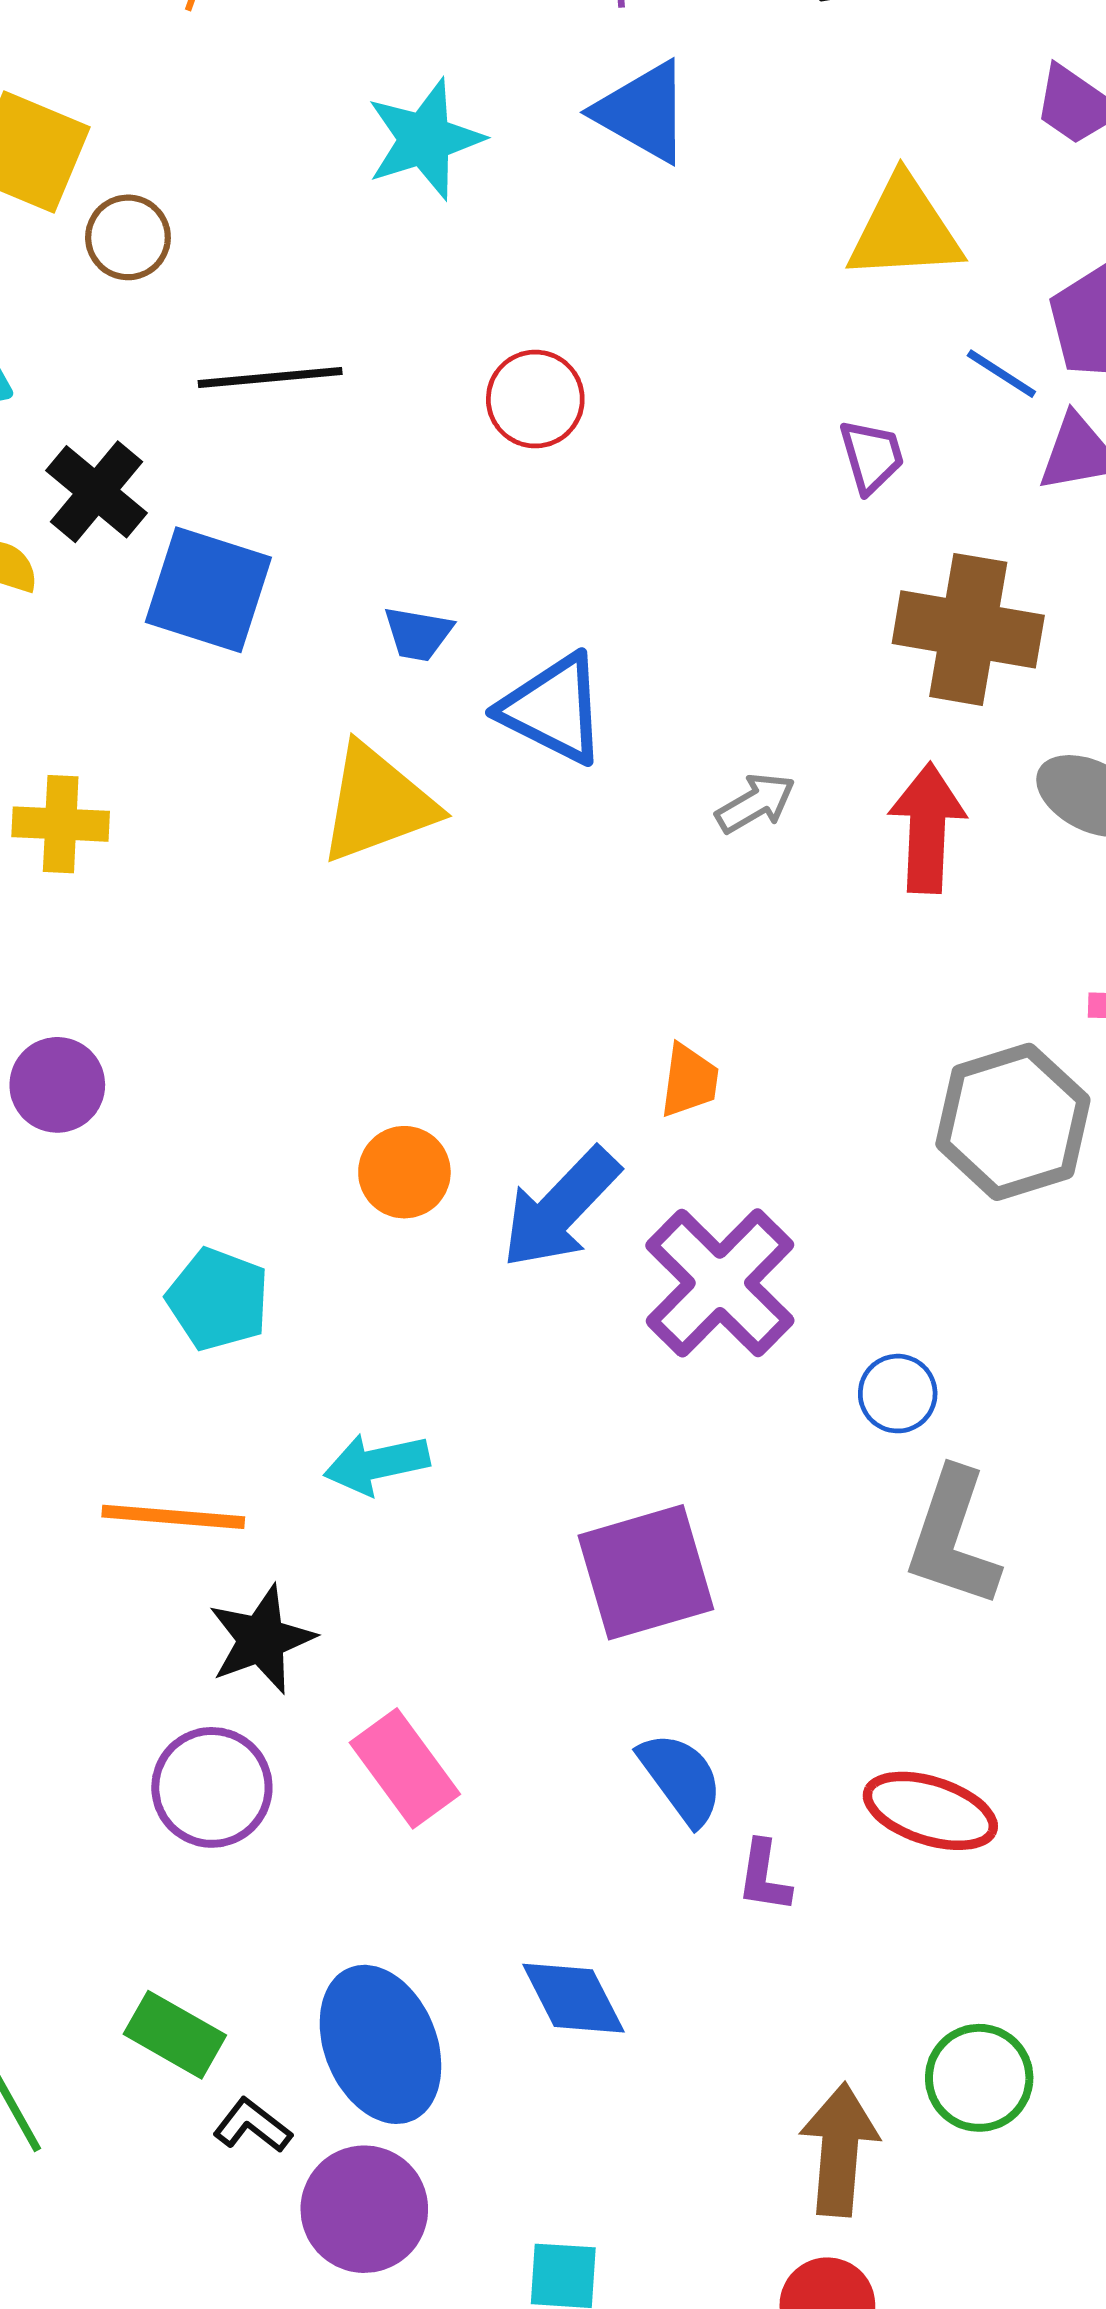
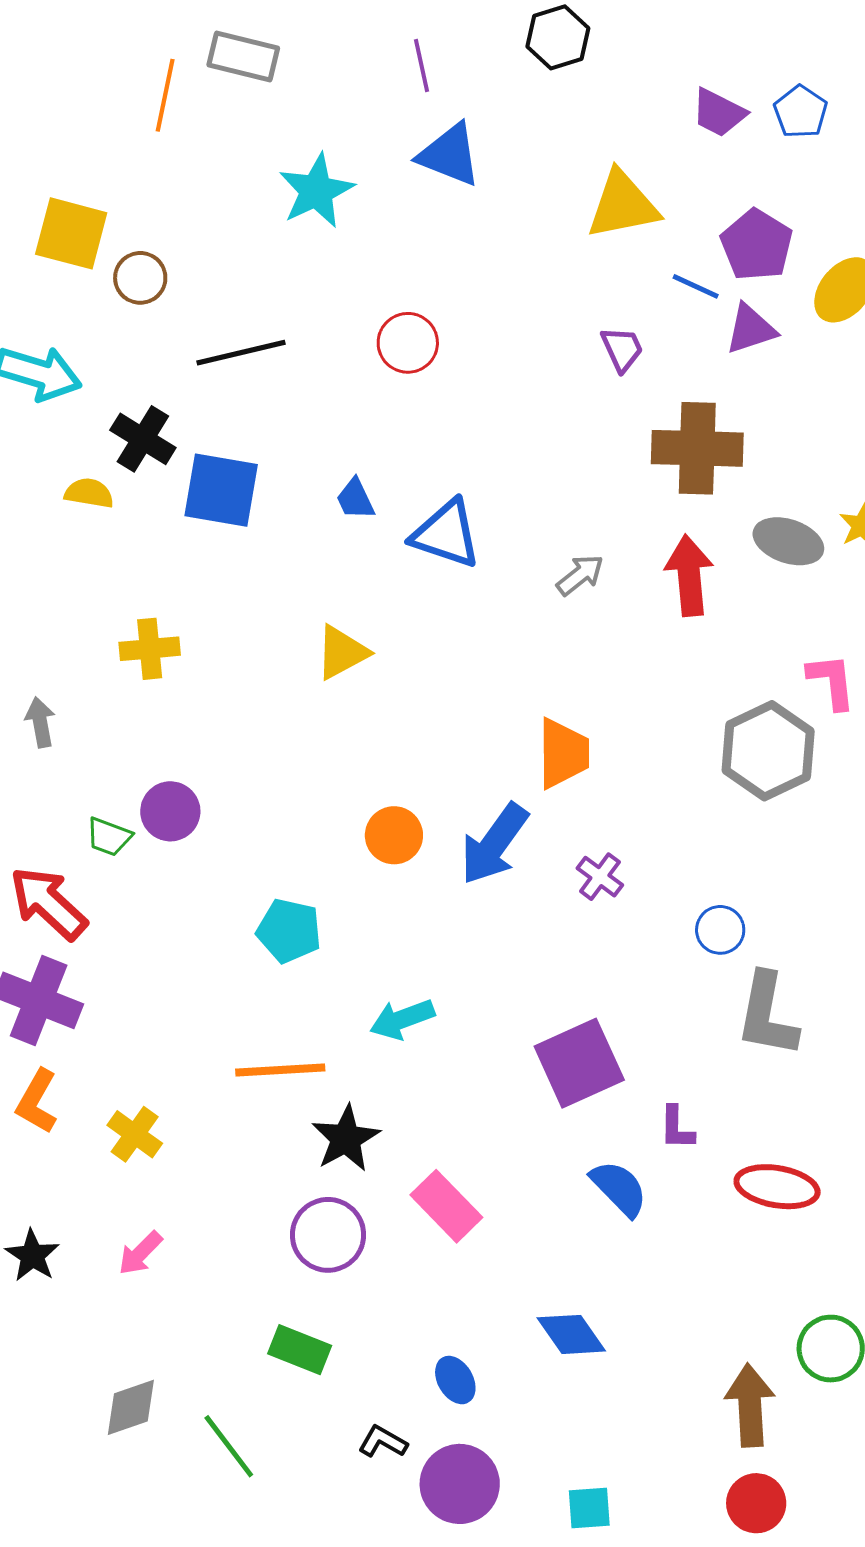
blue trapezoid: (418, 634) -> (355, 499), turned 63
yellow triangle: (377, 804) -> (342, 652), moved, size x0.7
orange trapezoid: (689, 1081) -> (563, 753), size x1.5
purple cross: (720, 1283) -> (600, 877), size x0.5
purple L-shape: (764, 1876) -> (677, 1128), moved
green rectangle: (175, 2035) -> (300, 1350), moved
blue ellipse: (380, 2044) -> (455, 1380), size x0.5

